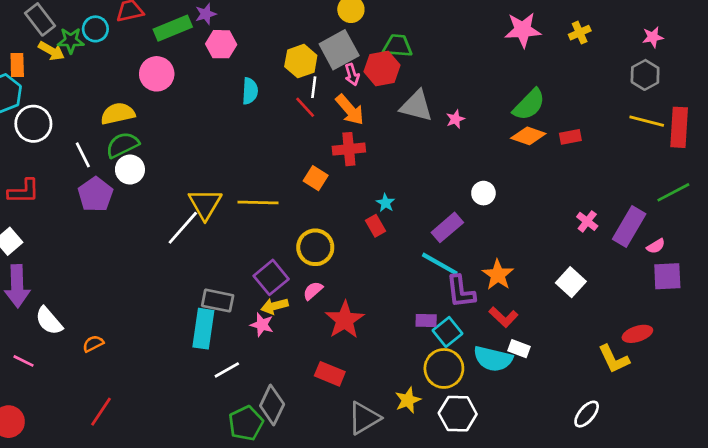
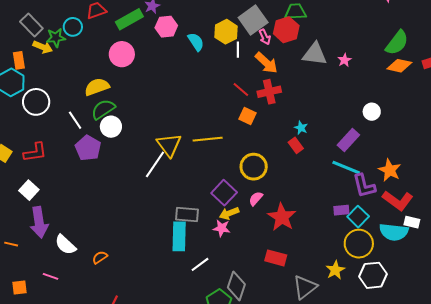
cyan semicircle: (250, 91) -> (196, 42), moved, turned -30
red line: (305, 107) -> (241, 90), moved
red L-shape: (504, 317) -> (398, 200), size x1.4

